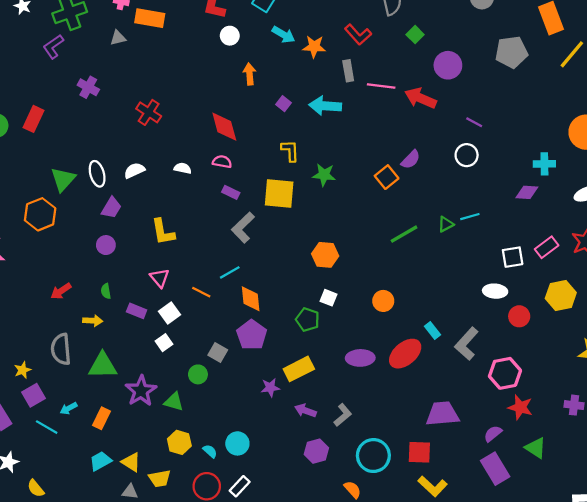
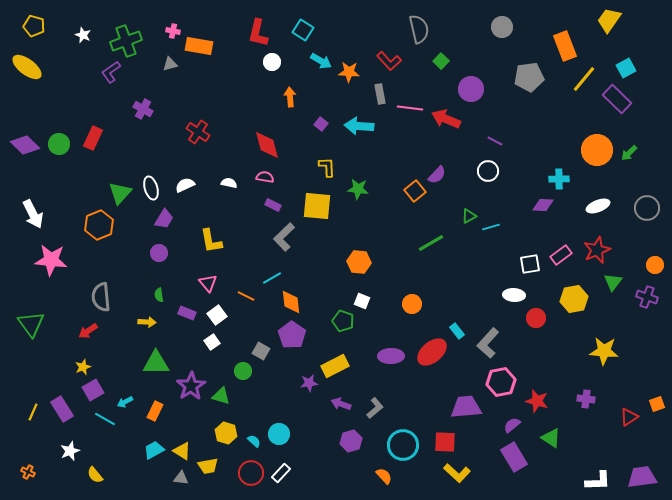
green triangle: (446, 224) -> (469, 216), moved
red arrow: (61, 291) -> (88, 331), moved
gray semicircle: (61, 349) -> (101, 297), moved
pink hexagon: (505, 373) -> (501, 382), moved

